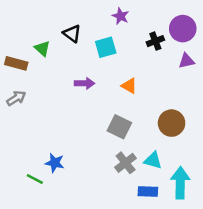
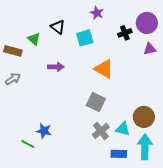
purple arrow: (85, 83) -> (56, 67), moved
orange triangle: (129, 86) -> (104, 69), size x1.5
brown circle: (172, 123) -> (144, 117), moved

